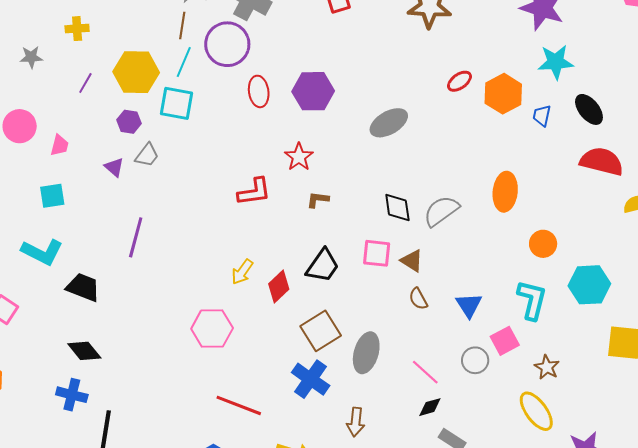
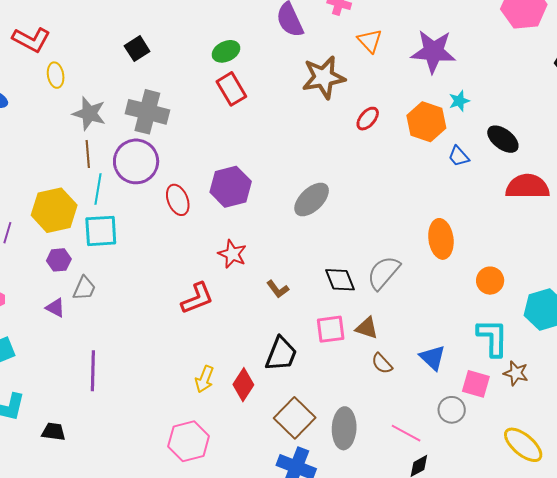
cyan star: (556, 62) -> (459, 101), size x0.6
red ellipse: (459, 81) -> (368, 119), moved
orange hexagon: (503, 94) -> (426, 122), moved
blue trapezoid: (542, 116) -> (459, 156), turned -40
brown L-shape: (318, 200) -> (278, 289), moved, turned -120
black trapezoid: (83, 287) -> (54, 432), size x0.7
pink square: (505, 341) -> (476, 384), turned -32
brown star: (547, 367) -> (516, 373), moved

